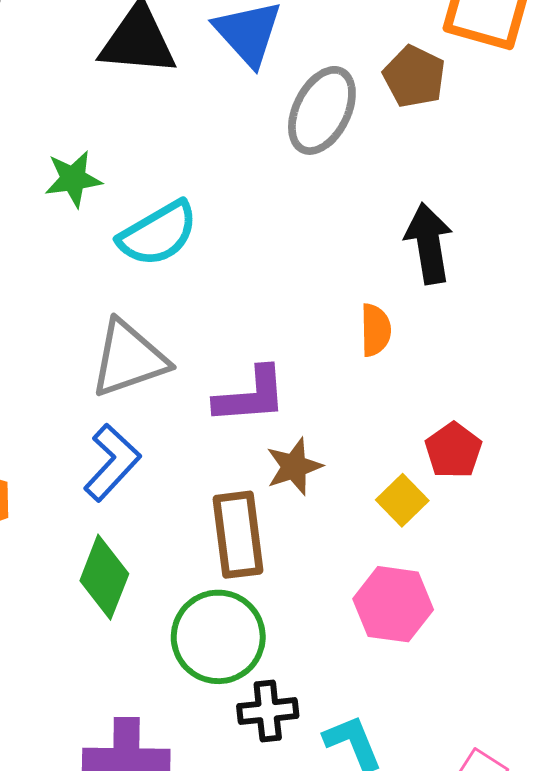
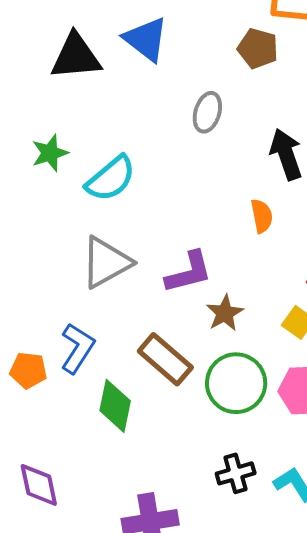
gray ellipse: (322, 110) -> (207, 112), moved, size x0.7
blue L-shape: (112, 463) -> (77, 348), moved
brown rectangle: (238, 535) -> (165, 359), moved, turned -32
green circle: (218, 637) -> (236, 383), moved

